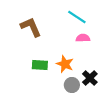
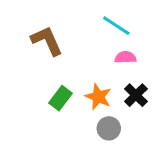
green rectangle: (40, 65) -> (60, 98), turned -56
black cross: (90, 78) -> (136, 95), moved

